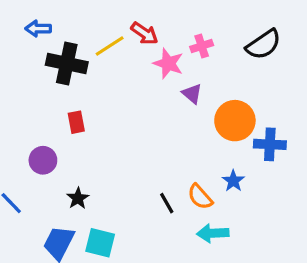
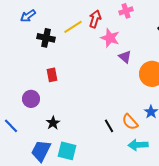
blue arrow: (38, 29) -> (28, 16), turned -35
red arrow: (144, 33) -> (95, 19), turned -108
pink cross: (202, 46) -> (126, 11), moved
black cross: (67, 63) -> (46, 38), size x0.7

